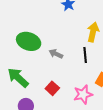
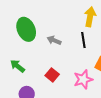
green ellipse: (29, 41) -> (26, 29), turned 50
green arrow: (18, 78) -> (17, 66), size x0.7

